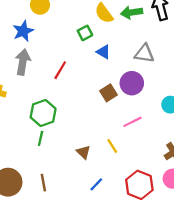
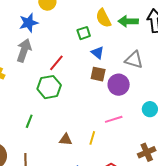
brown square: (108, 93) -> (98, 74), moved, turned 35
green hexagon: (43, 113) -> (49, 87), moved
yellow line: (112, 146) -> (92, 138), turned 40
brown triangle: (83, 152) -> (66, 140), turned -48

